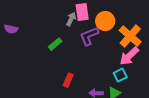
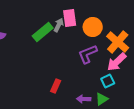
purple L-shape: (89, 36) -> (88, 54), moved
green rectangle: (55, 44) -> (43, 32), moved, size x1.5

